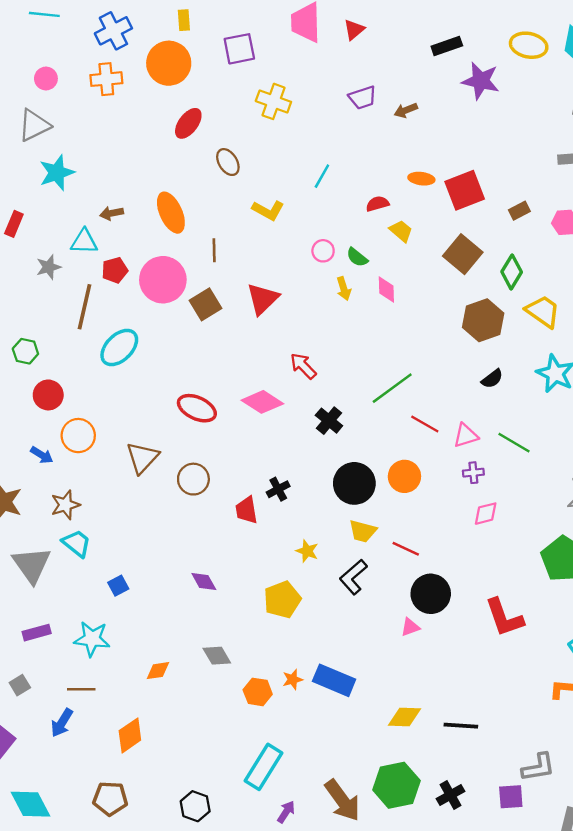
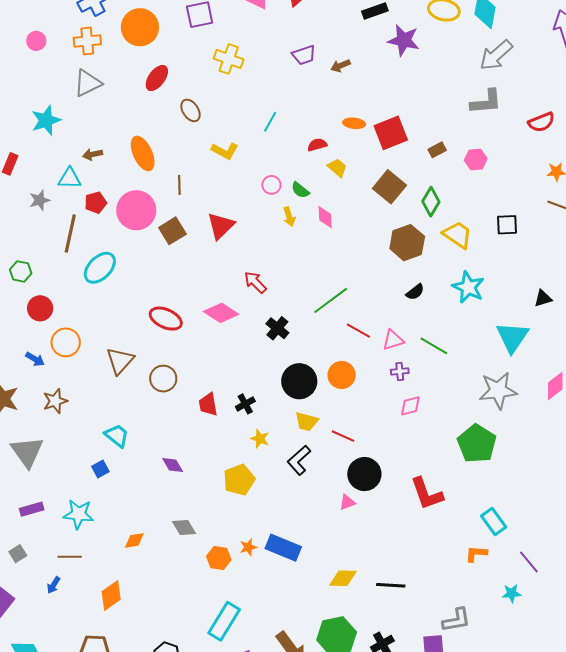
gray triangle: (34, 125) -> (88, 83), moved
black cross: (278, 489) -> (245, 404), moved
cyan trapezoid: (77, 543) -> (117, 436), moved
blue arrow: (62, 723) -> (53, 585), size x0.7

